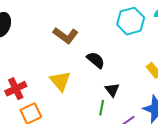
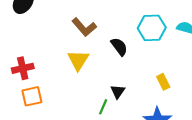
black semicircle: (96, 60) -> (119, 47), moved
yellow triangle: (60, 81) -> (78, 60), moved

